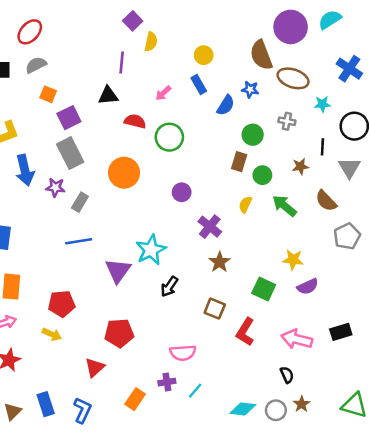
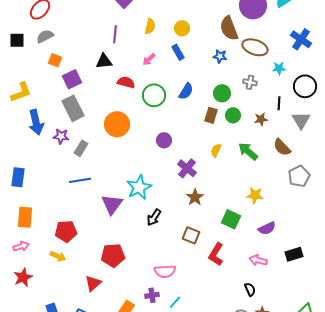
yellow semicircle: (151, 42) -> (150, 26), moved
blue semicircle: (226, 105) -> (186, 91), moved
green circle: (262, 175) -> (233, 115), moved
purple semicircle: (308, 287) -> (267, 228), moved
pink arrow: (297, 339) -> (258, 260), size x0.7

